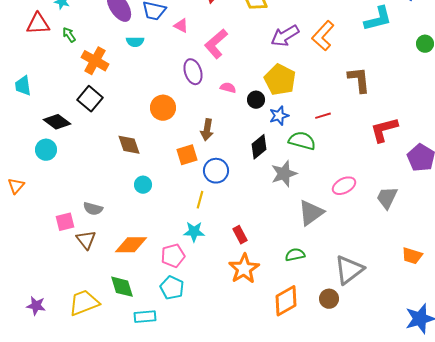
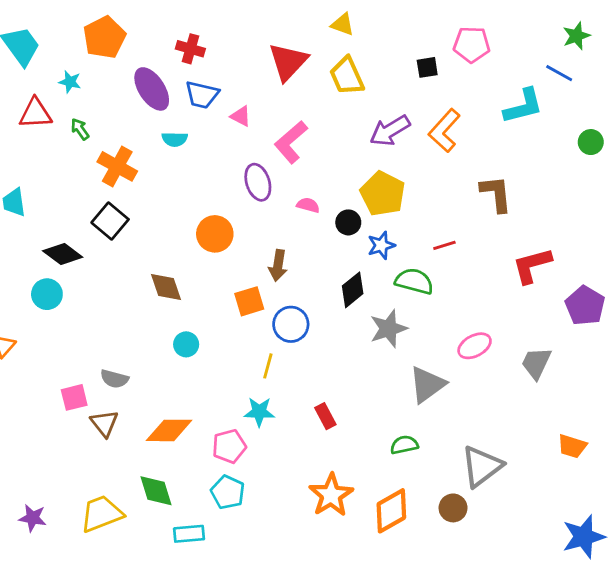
orange star: (244, 269) -> (331, 495), moved

